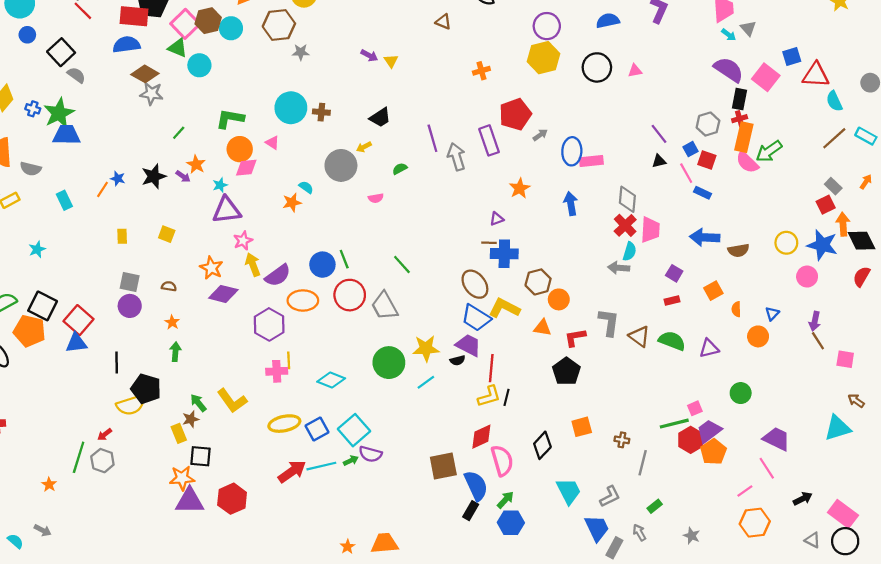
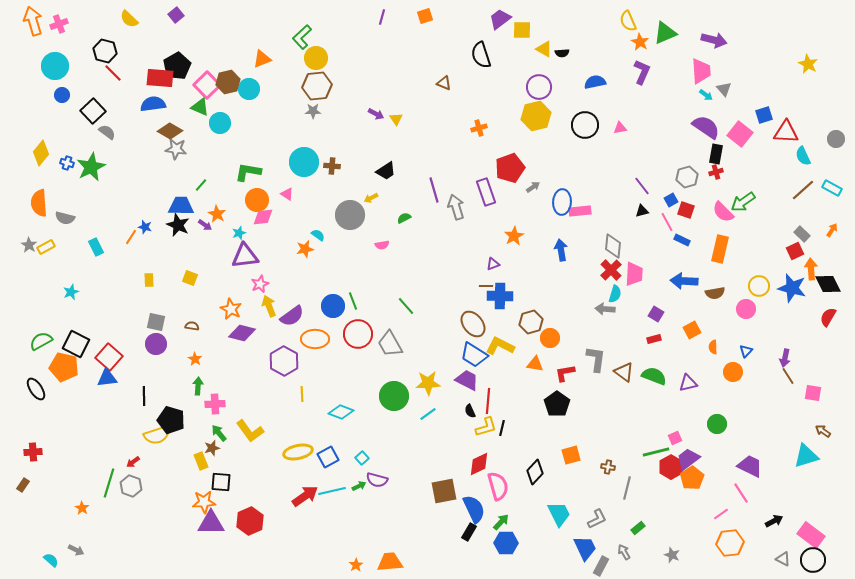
brown hexagon: (279, 25) -> (317, 86), moved
blue trapezoid: (67, 135) -> (181, 206), moved
orange rectangle: (744, 137) -> (720, 249), moved
black star: (154, 176) -> (178, 225), turned -30
pink circle: (807, 277) -> (746, 309), moved
black semicircle: (457, 360) -> (470, 411), moved, turned 80
pink cross: (277, 371) -> (215, 404), moved
cyan square: (354, 430) -> (362, 458), size x0.5

